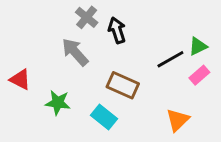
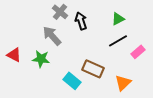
green triangle: (198, 46) -> (118, 19), moved
brown rectangle: (123, 85) -> (93, 69), moved
green star: (58, 103) -> (41, 59), moved

